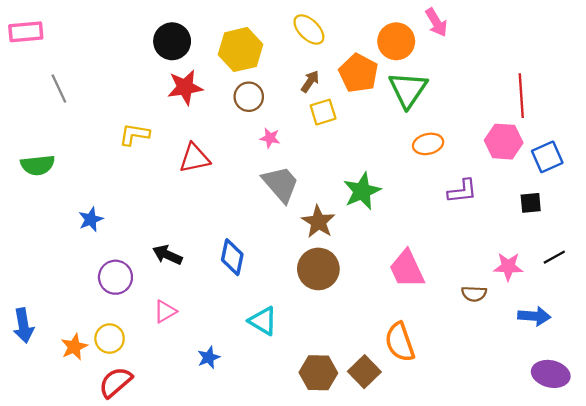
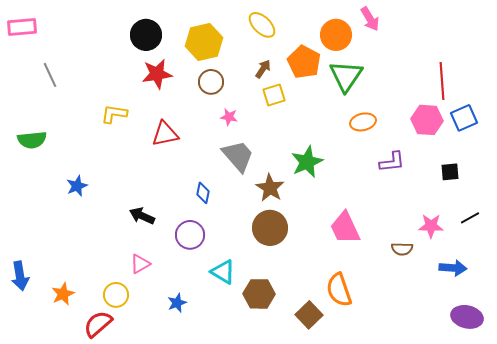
blue square: (547, 157) -> (464, 118), moved
blue diamond: (232, 257) -> (203, 193), moved, size x0.7
purple circle: (115, 277) -> (190, 235), moved
yellow circle: (110, 339) -> (116, 295), moved
brown hexagon: (318, 373) -> (259, 294), moved

